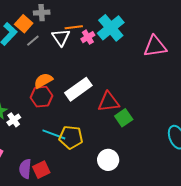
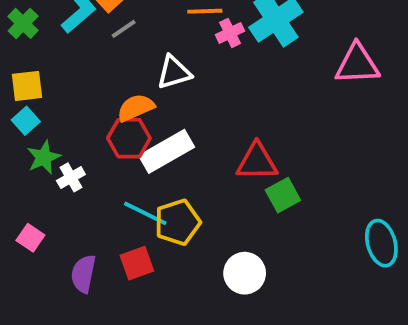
white triangle: (61, 37) -> (174, 72), moved, turned 42
white rectangle: (78, 89) -> (167, 151), moved
yellow pentagon: (71, 137) -> (177, 222), turned -30
red square: (41, 170) -> (137, 263), moved

